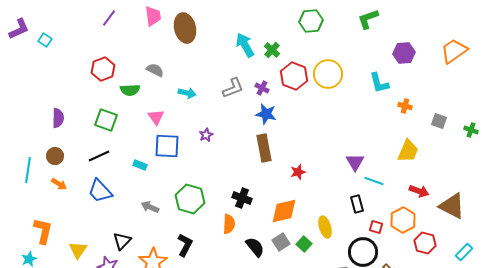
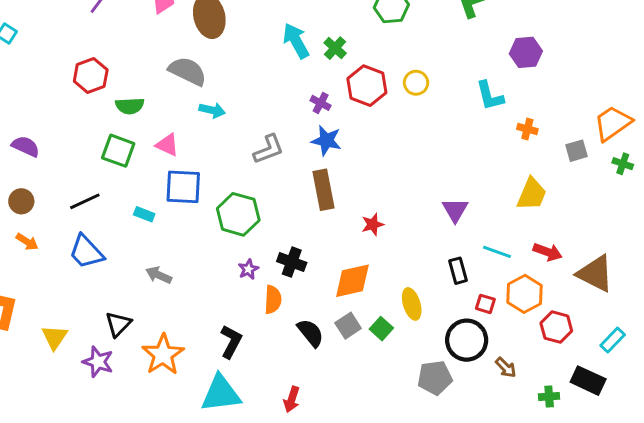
orange trapezoid: (454, 51) -> (613, 123), moved
gray semicircle: (155, 70) -> (188, 71), moved, size x1.5
yellow circle: (328, 74) -> (416, 83), size x0.6
gray L-shape: (233, 88) -> (269, 149), moved
pink triangle: (156, 117) -> (167, 145), turned -30
purple semicircle: (58, 118) -> (26, 146), turned -66
green square: (106, 120) -> (118, 151), moved
gray square: (439, 121) -> (577, 151), turned -35
purple star: (206, 135) -> (248, 269), moved
cyan line: (374, 181) -> (497, 252), moved
green hexagon: (190, 199) -> (238, 214), moved
black L-shape: (185, 245) -> (231, 342), moved

